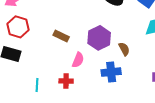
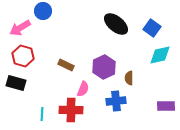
brown semicircle: (124, 49) -> (129, 78), turned -152
red cross: (66, 81) -> (71, 110), size x1.6

